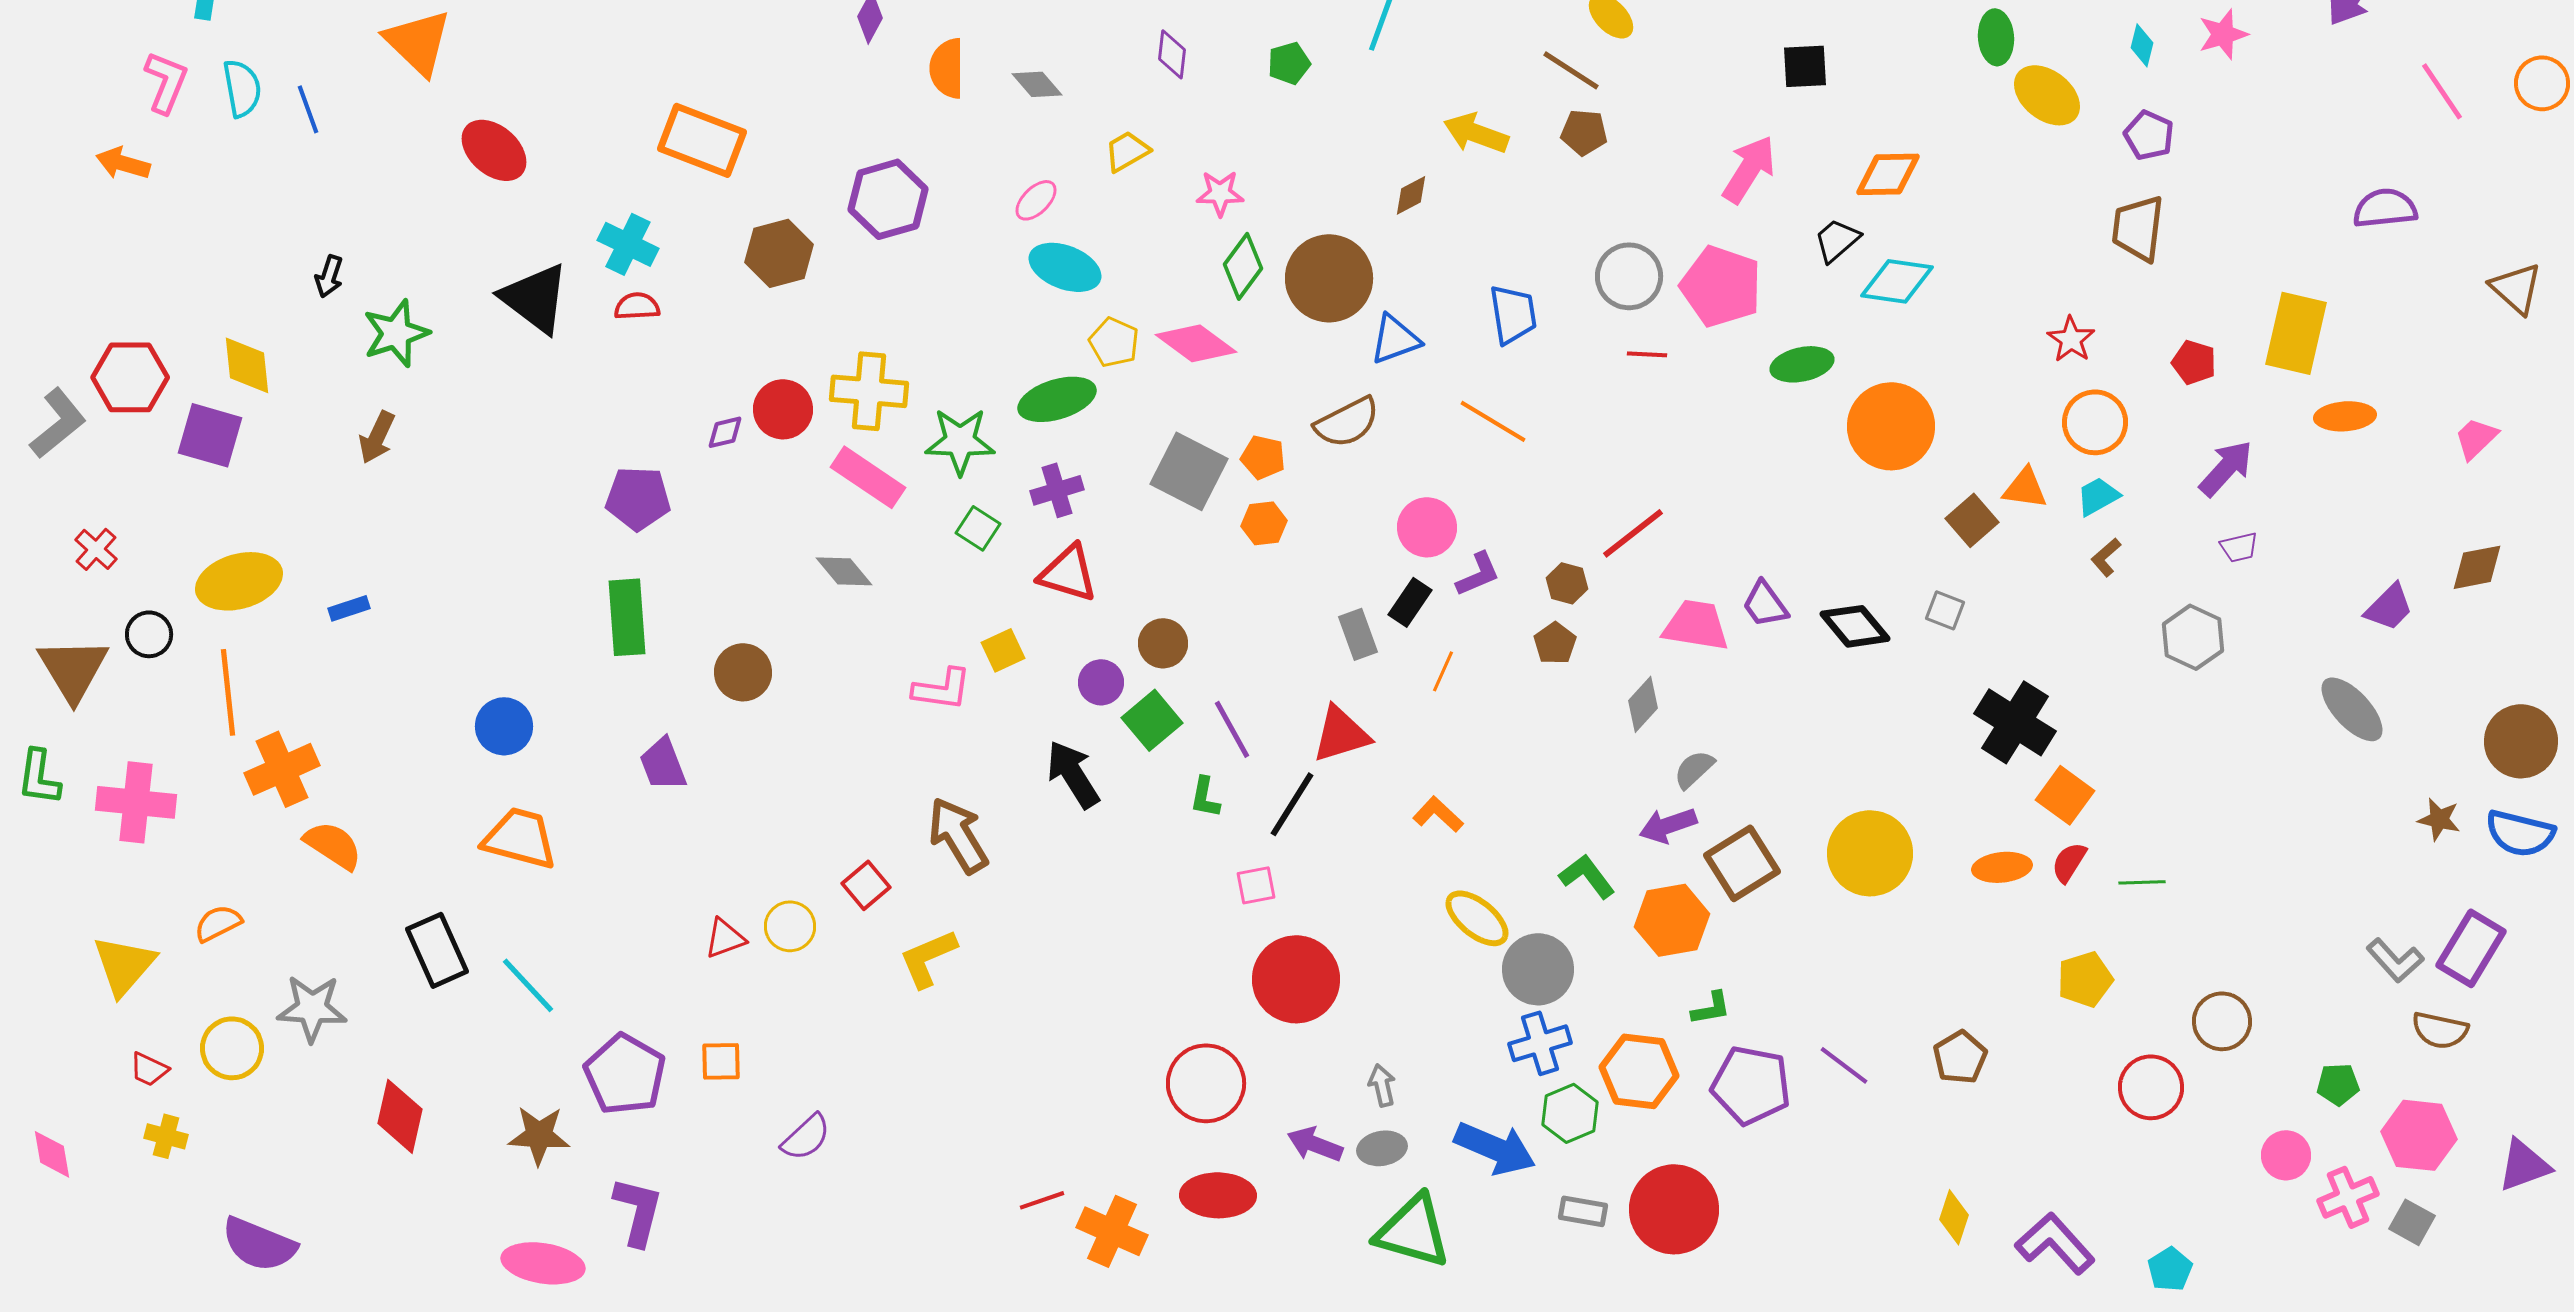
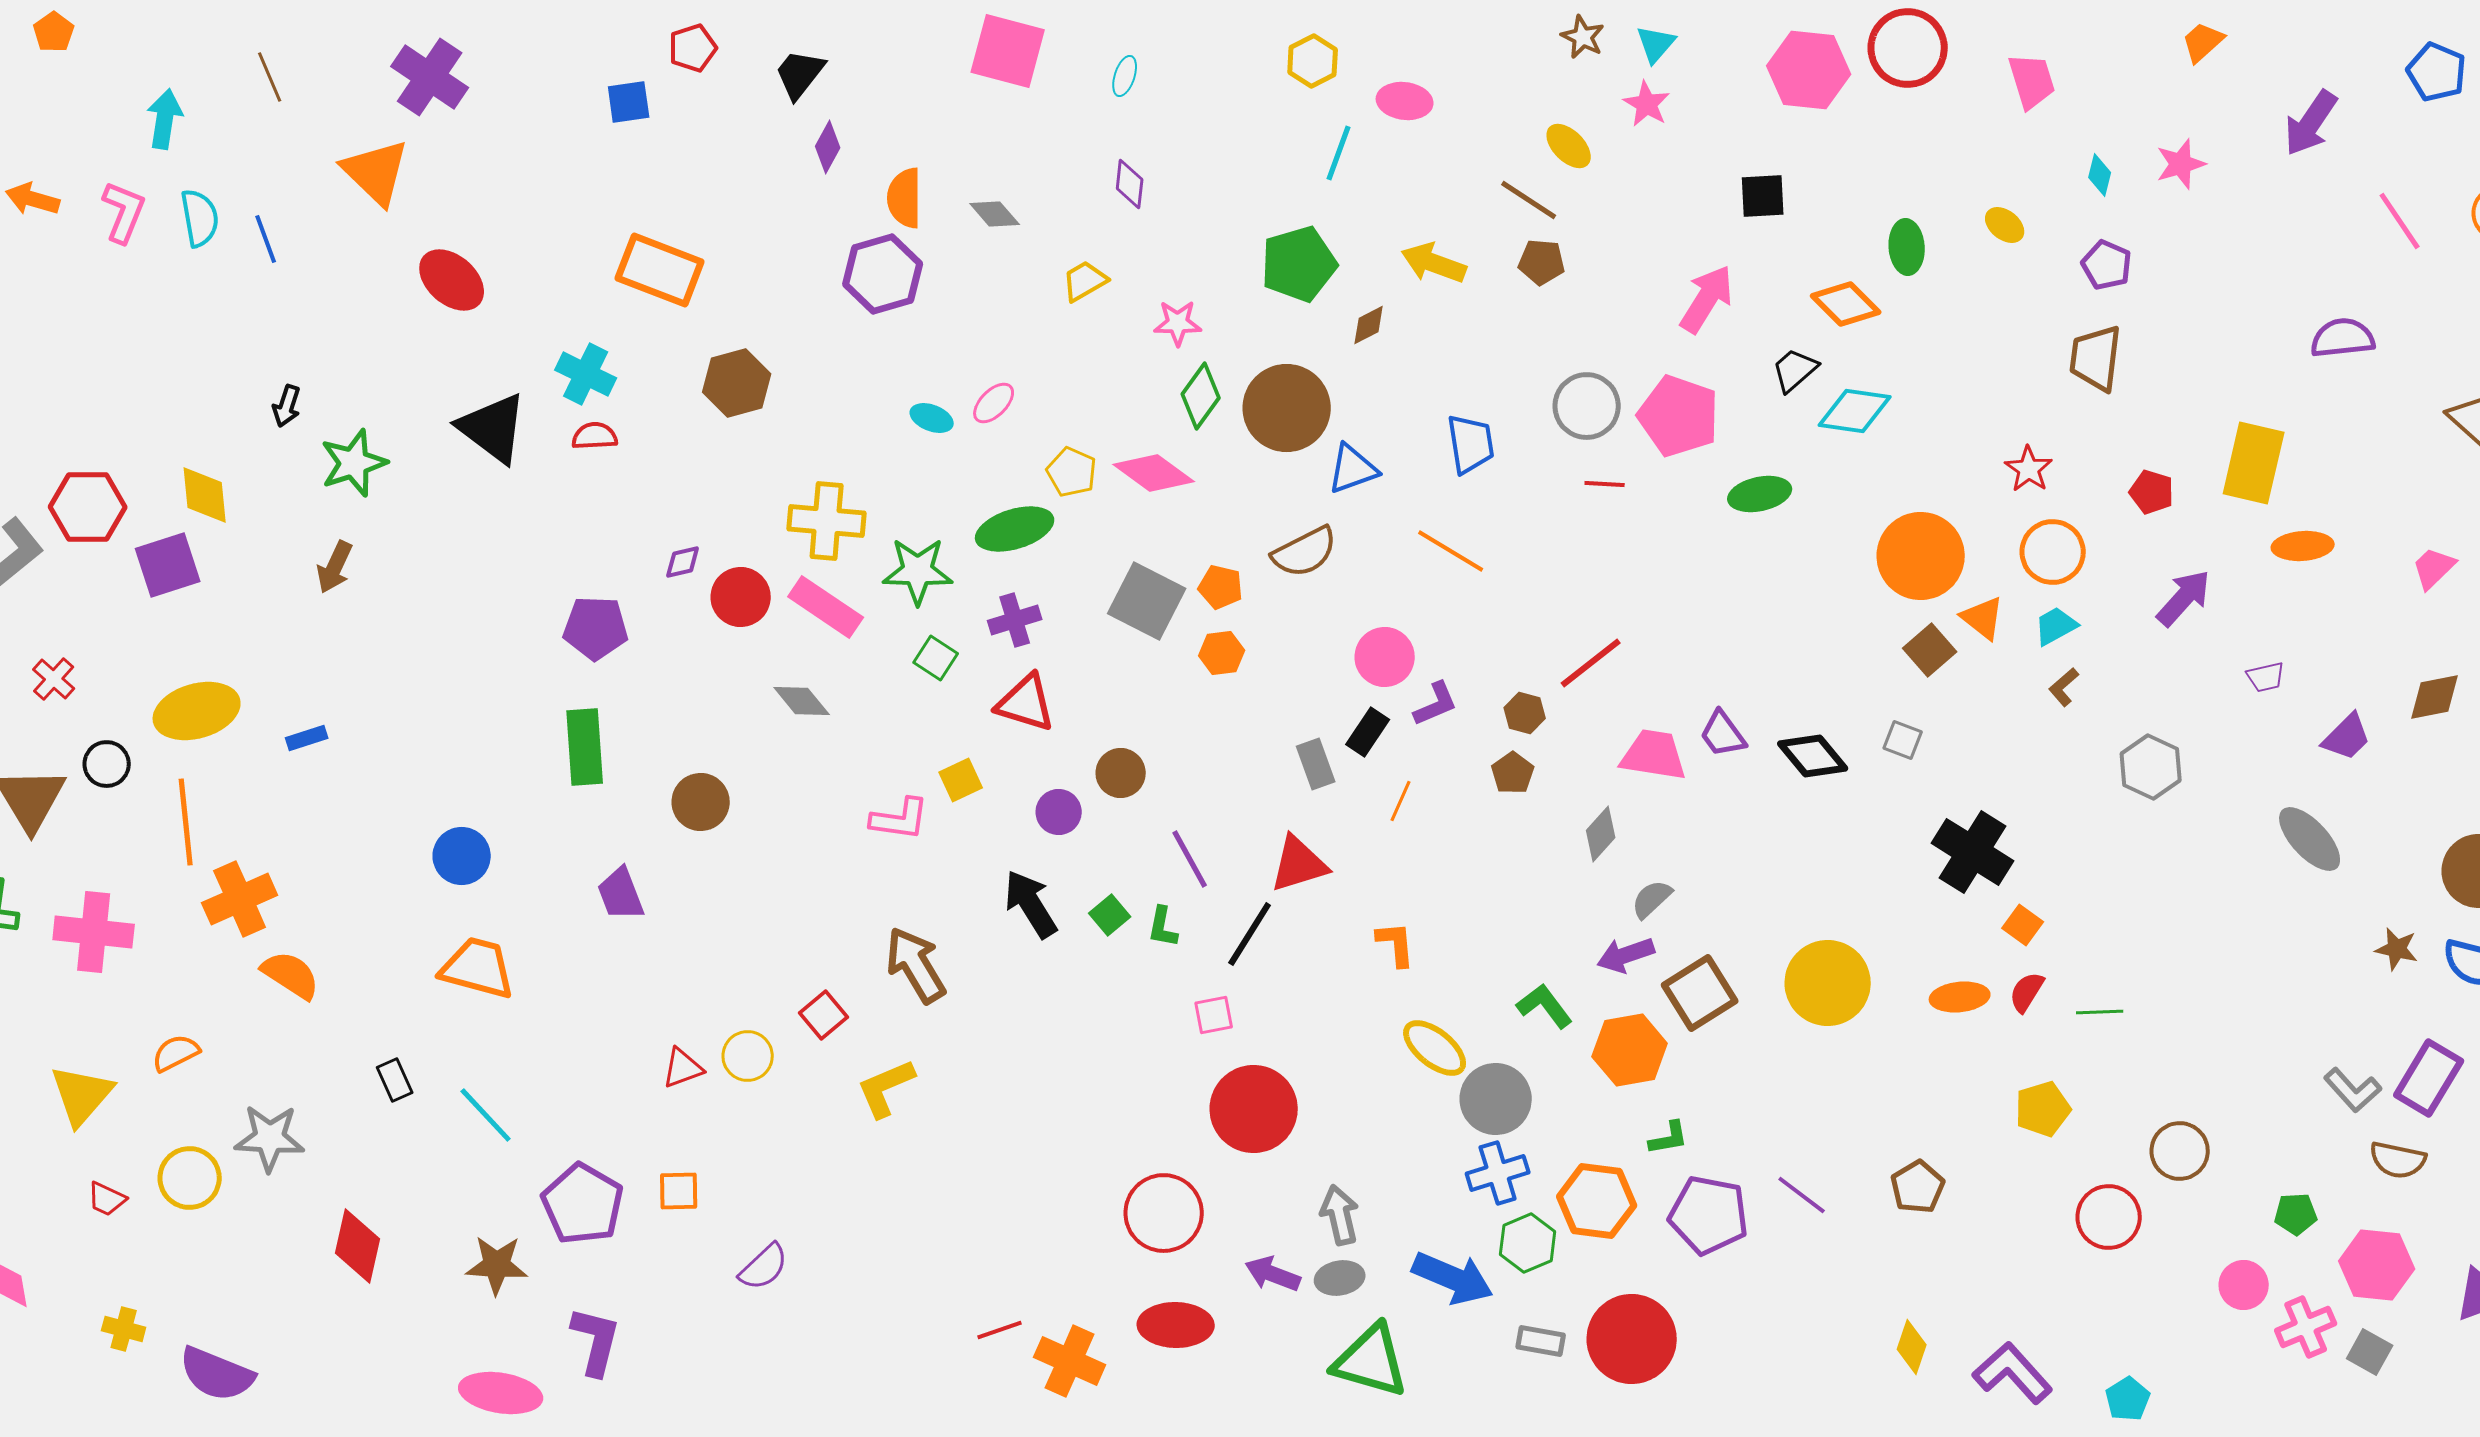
green ellipse: (1996, 37) -> (1907, 247), moved
green pentagon: (1289, 63) -> (1299, 264), moved, size x1.8
yellow ellipse: (2047, 95) -> (2005, 225), size x0.6
orange arrow: (123, 163) -> (33, 199), moved
orange diamond: (1888, 174) -> (1846, 304), turned 46
purple hexagon: (888, 199) -> (883, 274), moved
pink ellipse: (1036, 200) -> (994, 403), moved
cyan ellipse: (1065, 267) -> (932, 418), moved, size x0.6
red circle: (783, 409) -> (741, 597), moved
orange circle: (1891, 426) -> (1921, 556), moved
purple square: (210, 435) -> (168, 565), turned -34
orange triangle: (2025, 488) -> (1983, 618), turned 30
purple trapezoid: (2239, 547) -> (2266, 677), moved
green square: (1152, 720) -> (1110, 915), moved, size x0.7
orange square: (2065, 795) -> (2023, 925), size x0.7
orange L-shape: (1438, 814) -> (1396, 944), turned 42
black rectangle: (437, 950) -> (395, 1080), size x0.6
gray arrow: (1382, 1085) -> (1340, 1215), size x1.4
yellow cross: (166, 1136) -> (124, 1329), moved

